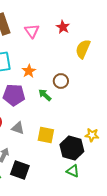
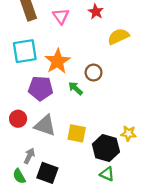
yellow semicircle: (83, 49) -> (118, 36), turned 42
orange star: (29, 71) -> (57, 61), size x1.6
gray triangle: (18, 128) -> (45, 125), size x1.5

